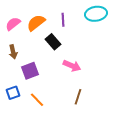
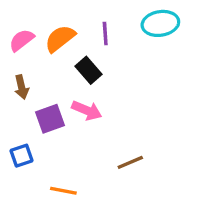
pink arrow: (72, 66) -> (87, 110), moved
brown line: (78, 97) -> (130, 162), turned 49
orange line: (37, 100) -> (63, 191), moved, turned -35

